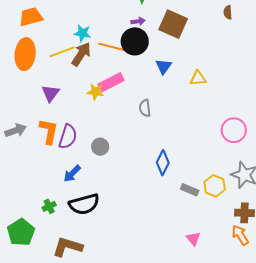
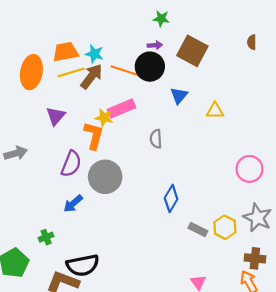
orange trapezoid: (31, 17) -> (65, 52), moved
orange L-shape: (49, 131) -> (94, 136), moved
gray circle: (100, 147) -> (105, 177), size x1.8
black semicircle: (84, 204) -> (83, 265), moved

